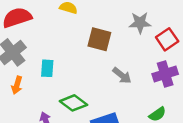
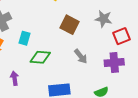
green diamond: (73, 103) -> (40, 57), moved, turned -45

